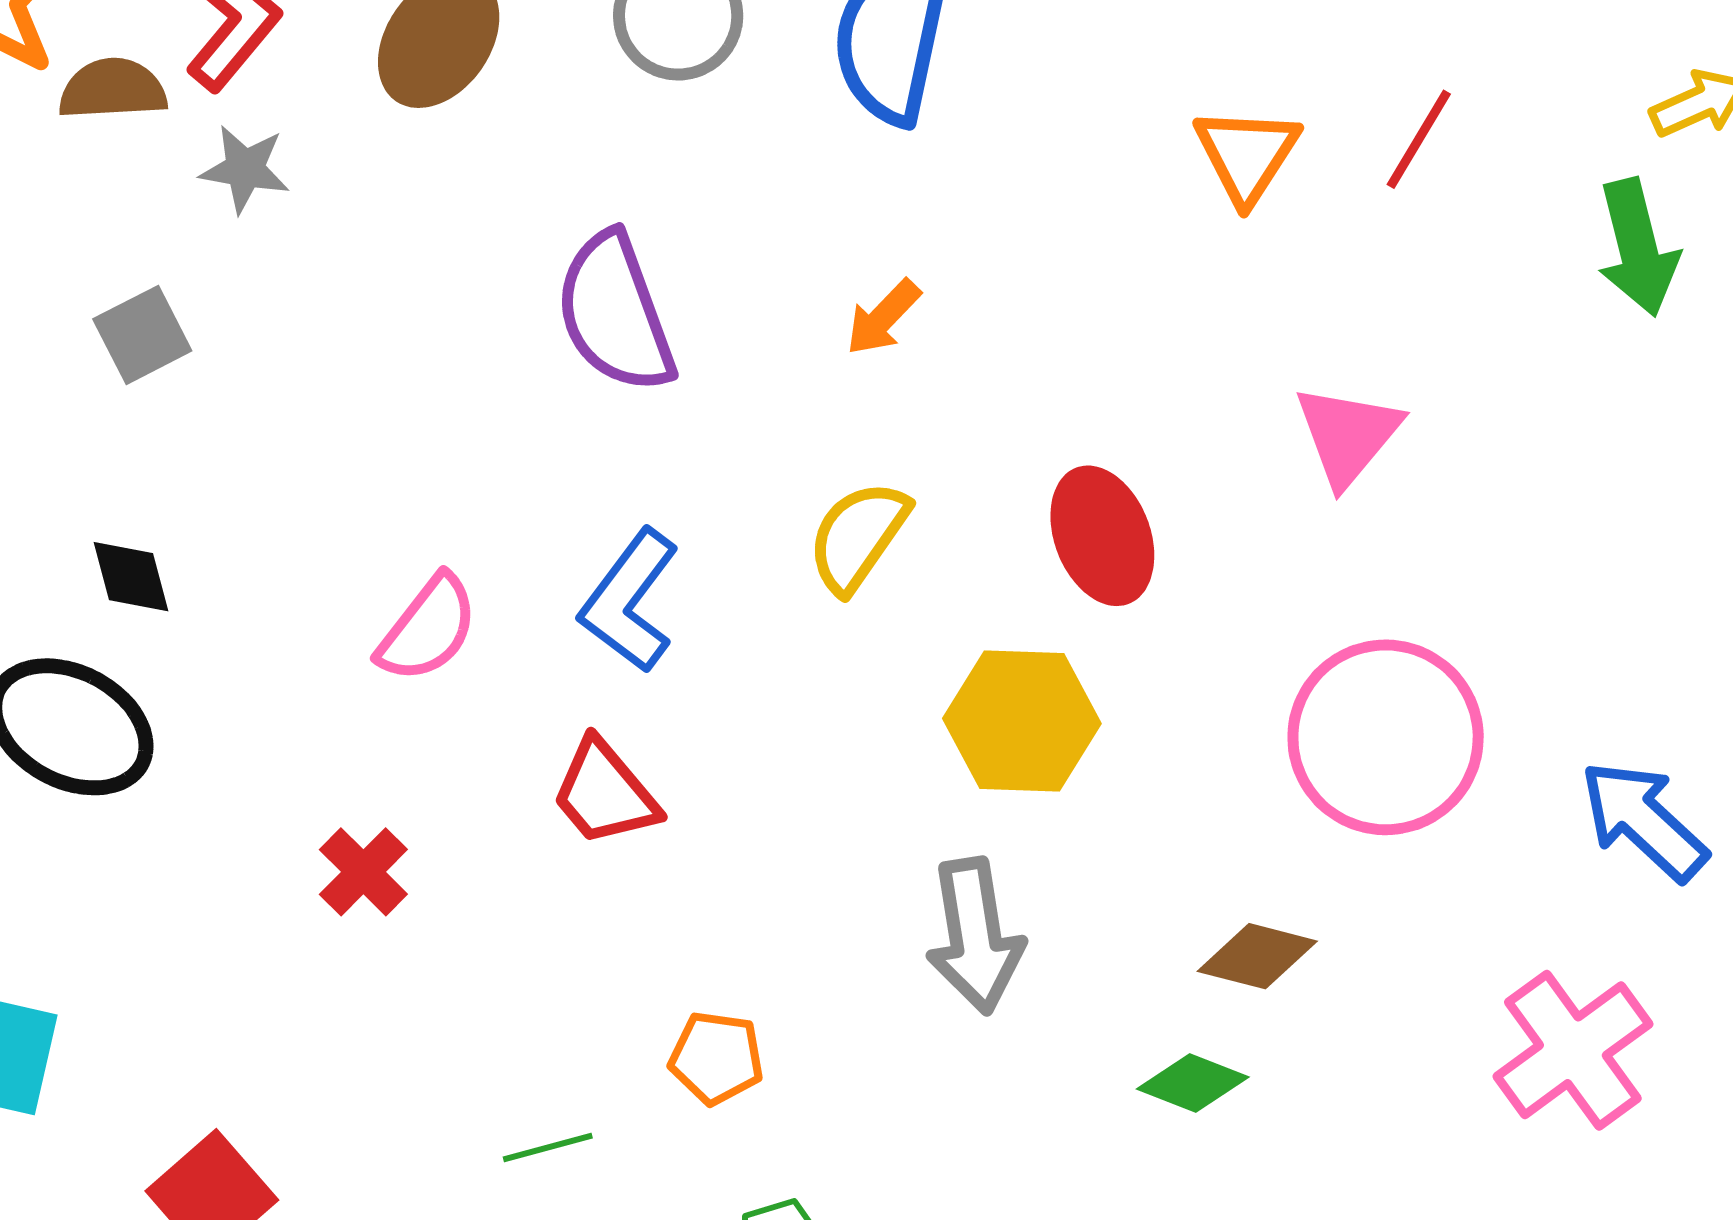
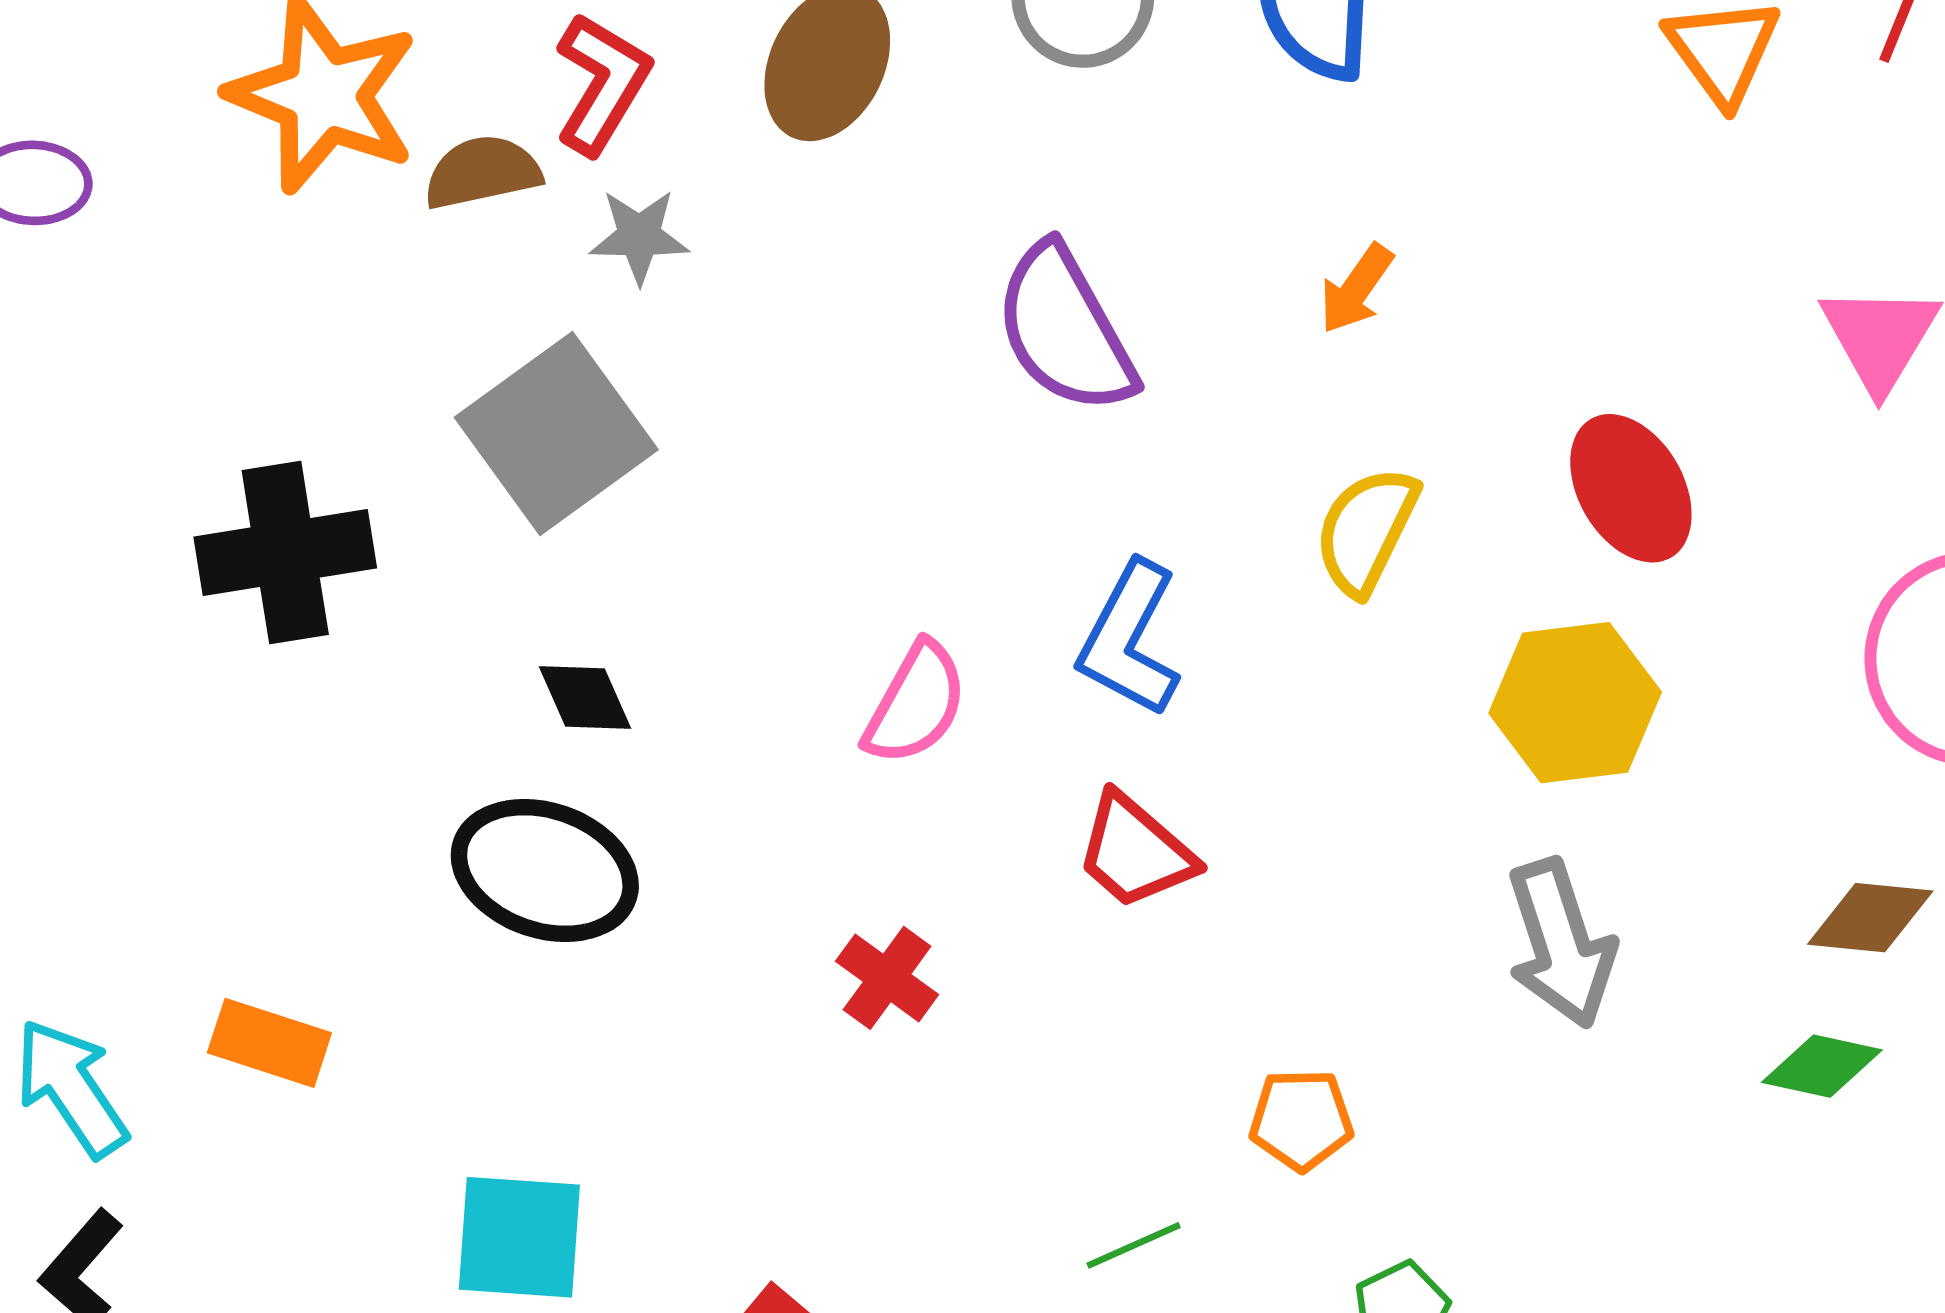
gray square: (142, 335) -> (556, 434), size x1.8

